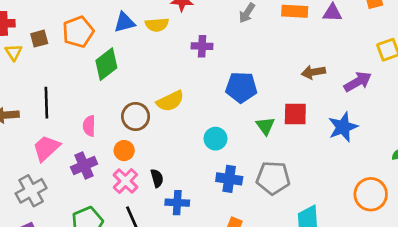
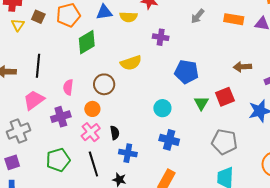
brown square: (39, 39) -> (38, 17), turned 32
yellow semicircle: (170, 101) -> (131, 63), moved
red square: (295, 114) -> (225, 97), turned -30
gray pentagon: (273, 178) -> (224, 142), moved

